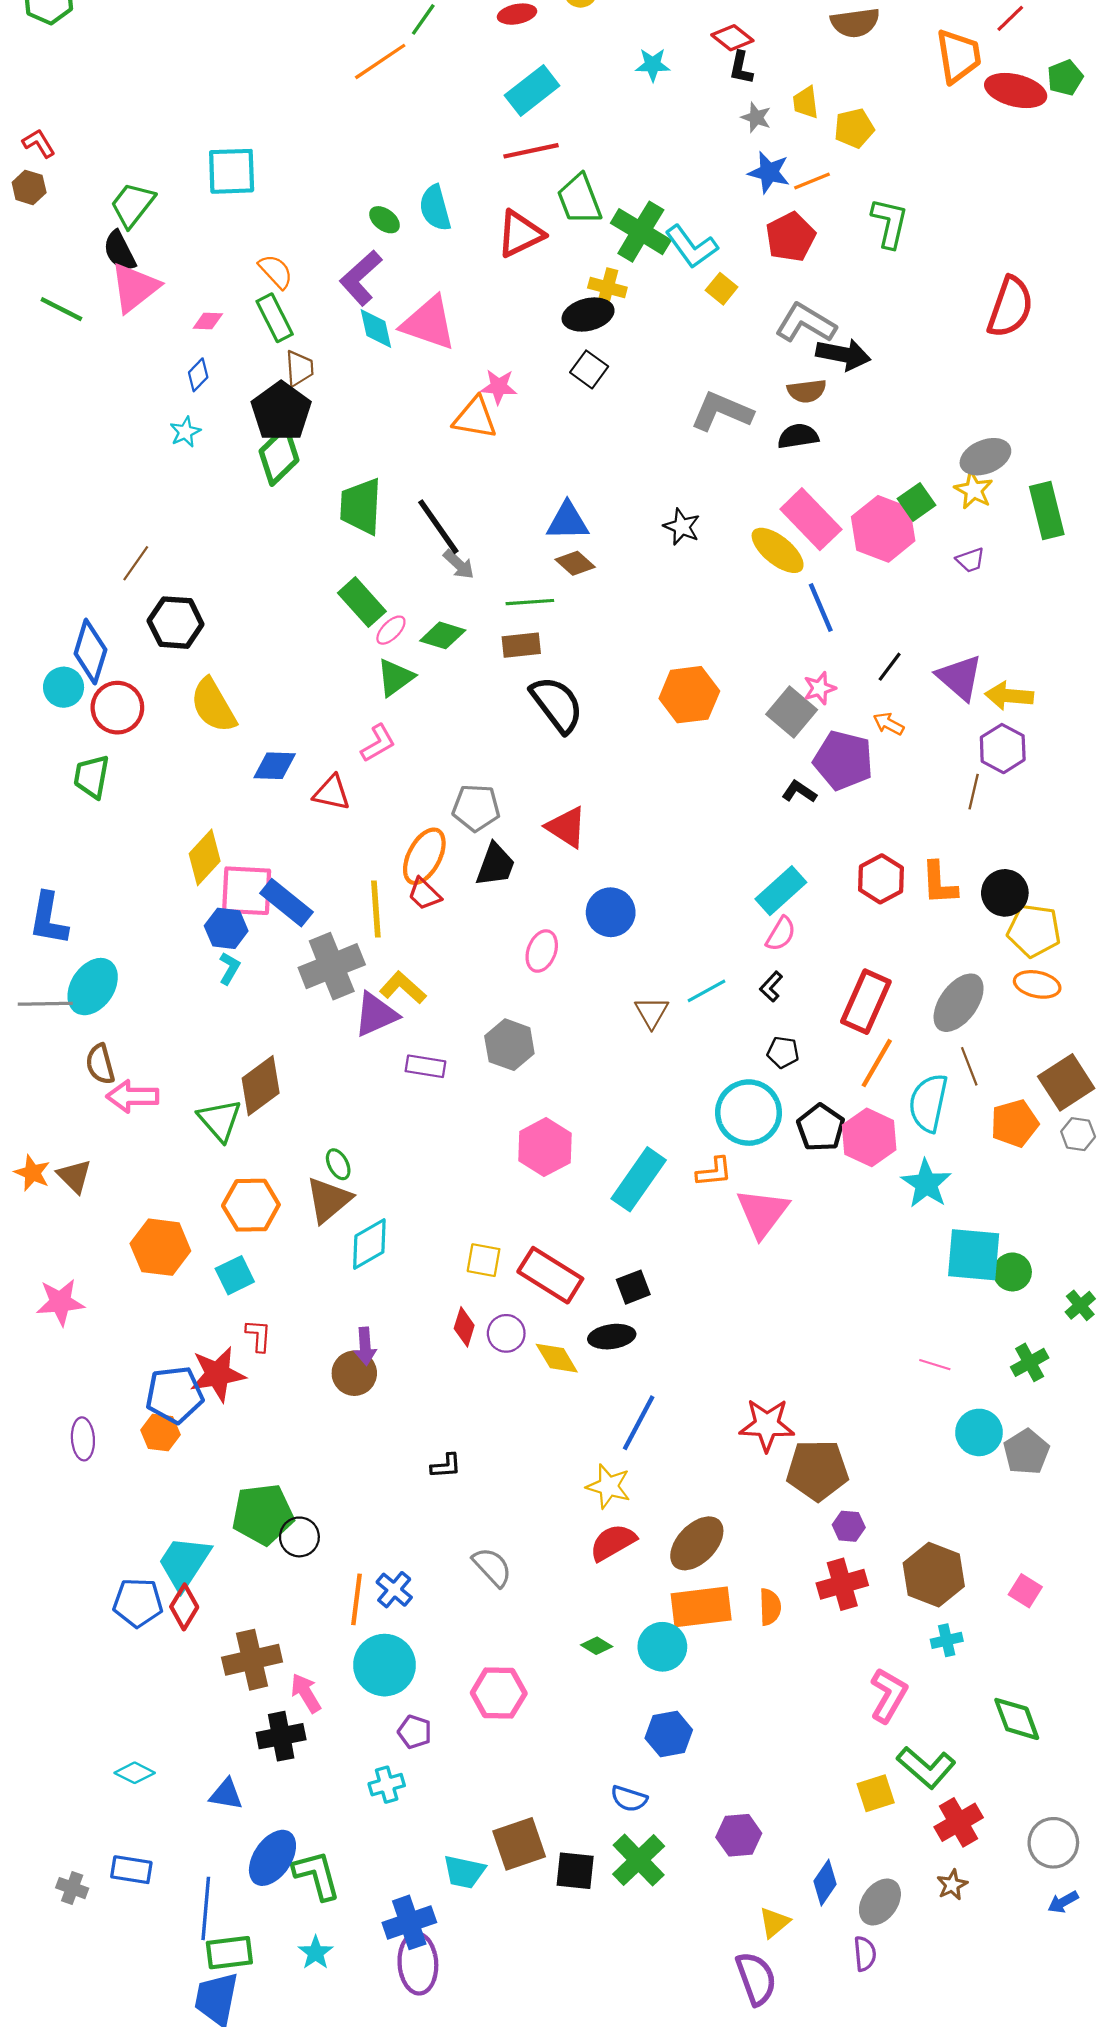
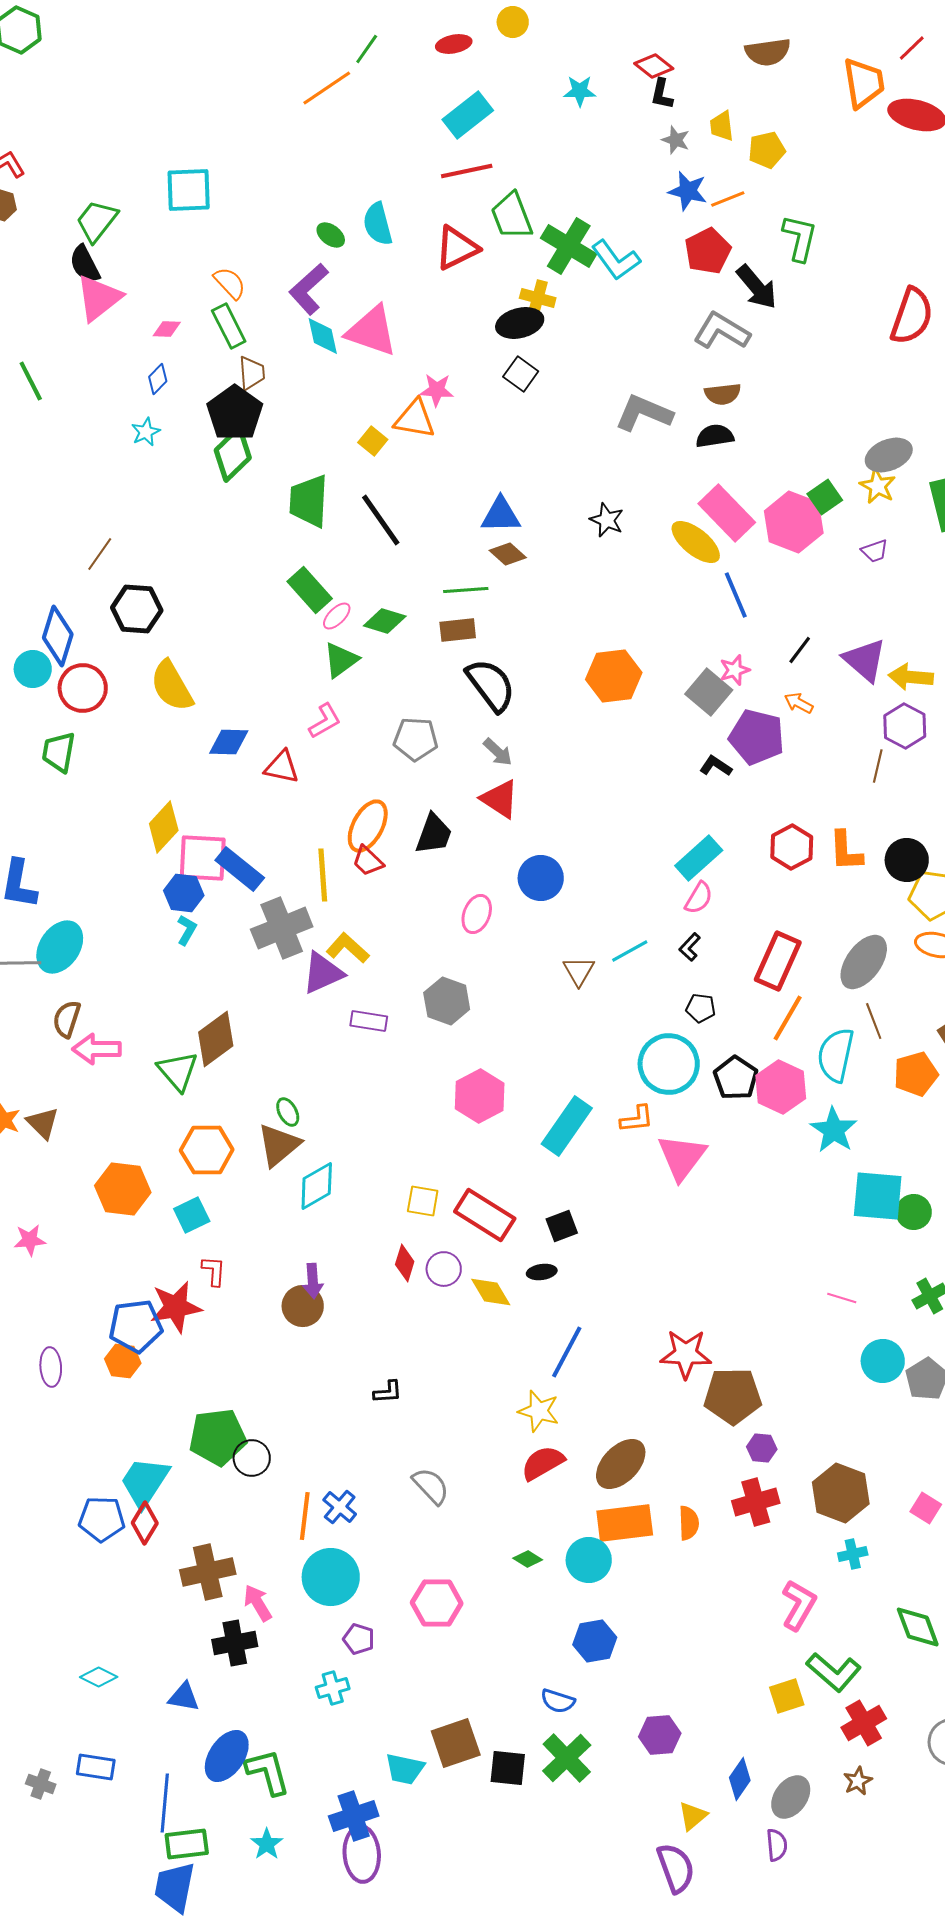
yellow square: (722, 289) -> (373, 441), moved
green line: (61, 309) -> (31, 381), moved, turned 36
black arrow: (843, 354) -> (757, 287), moved, turned 39
gray arrow: (459, 564) -> (498, 752), moved
gray pentagon: (476, 808) -> (416, 739), moved
brown semicircle: (100, 1064) -> (67, 1019), turned 33
pink star: (60, 1302) -> (30, 1240), size x0.7
black ellipse: (612, 1337) -> (542, 1272), size x0.7

